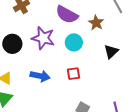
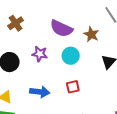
purple star: (43, 38) -> (40, 54), size x0.7

